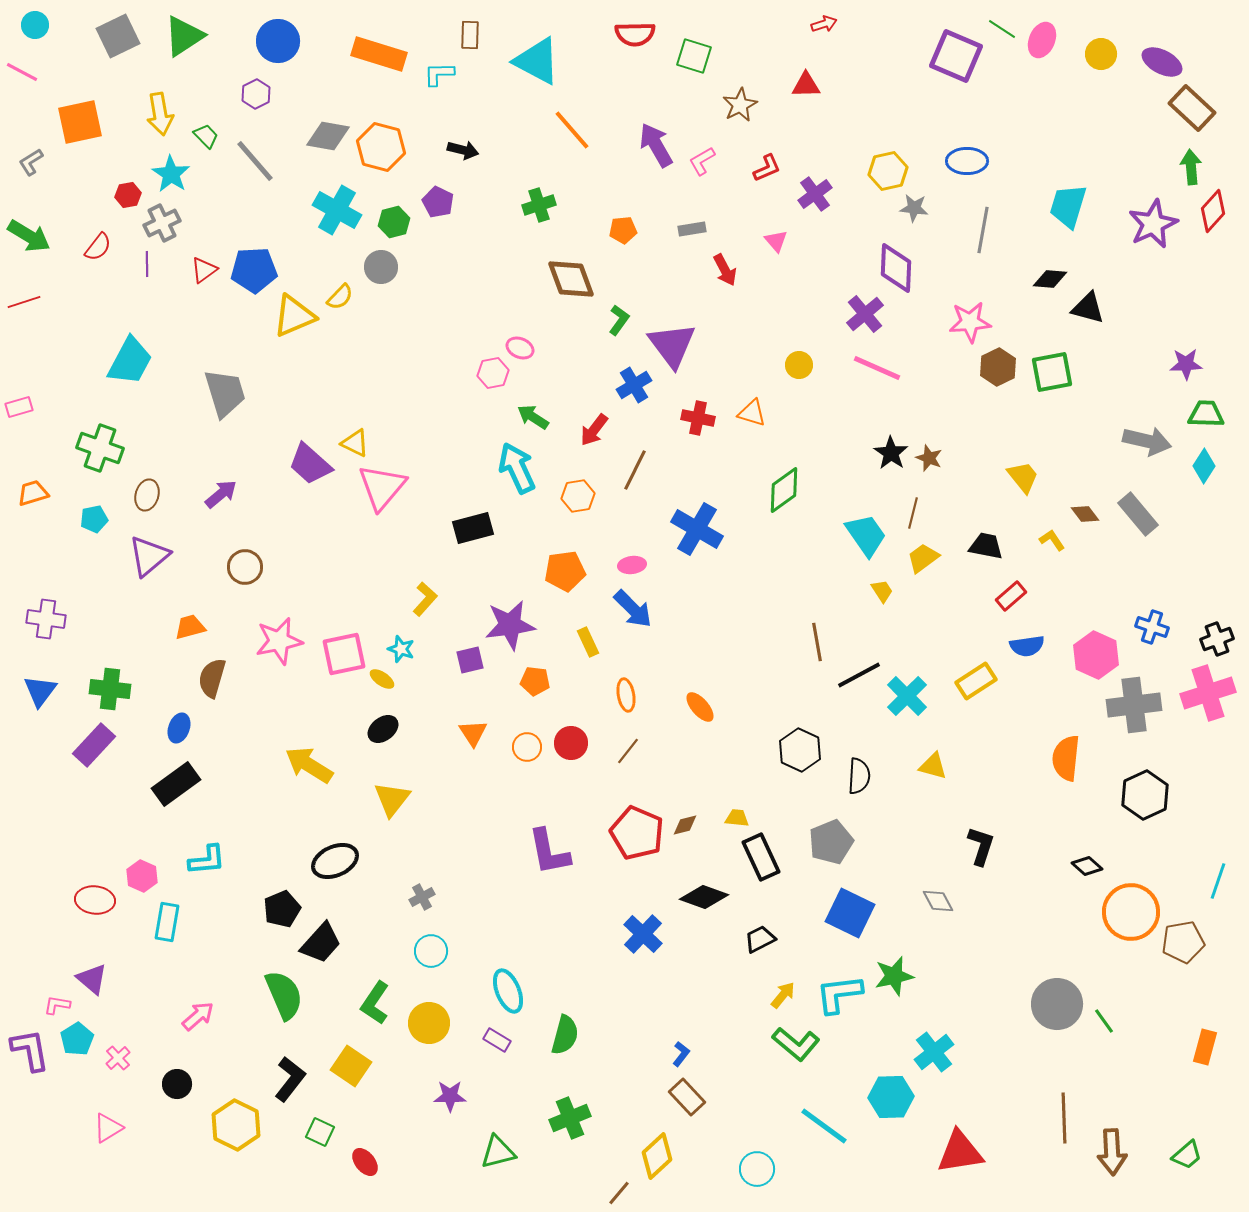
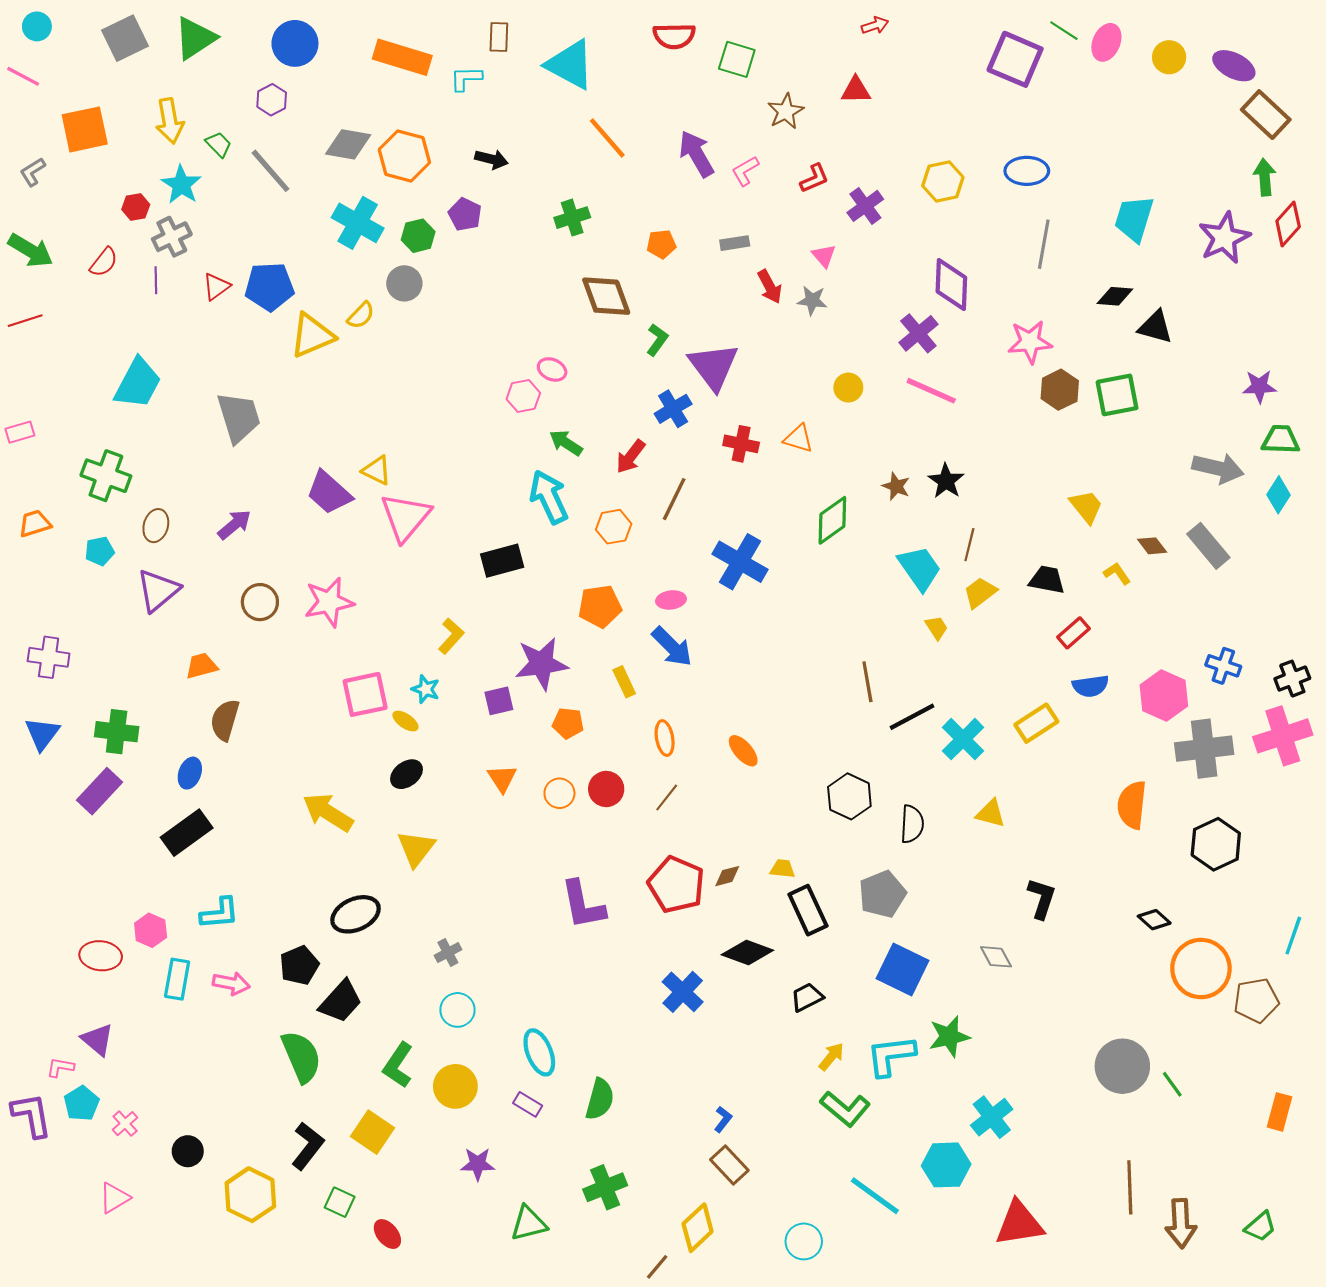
gray star: (914, 208) -> (812, 300), moved
brown star: (929, 458) -> (896, 486), moved
pink star: (279, 641) -> (329, 602), moved
pink arrow: (198, 1016) -> (231, 983), moved, turned 52

